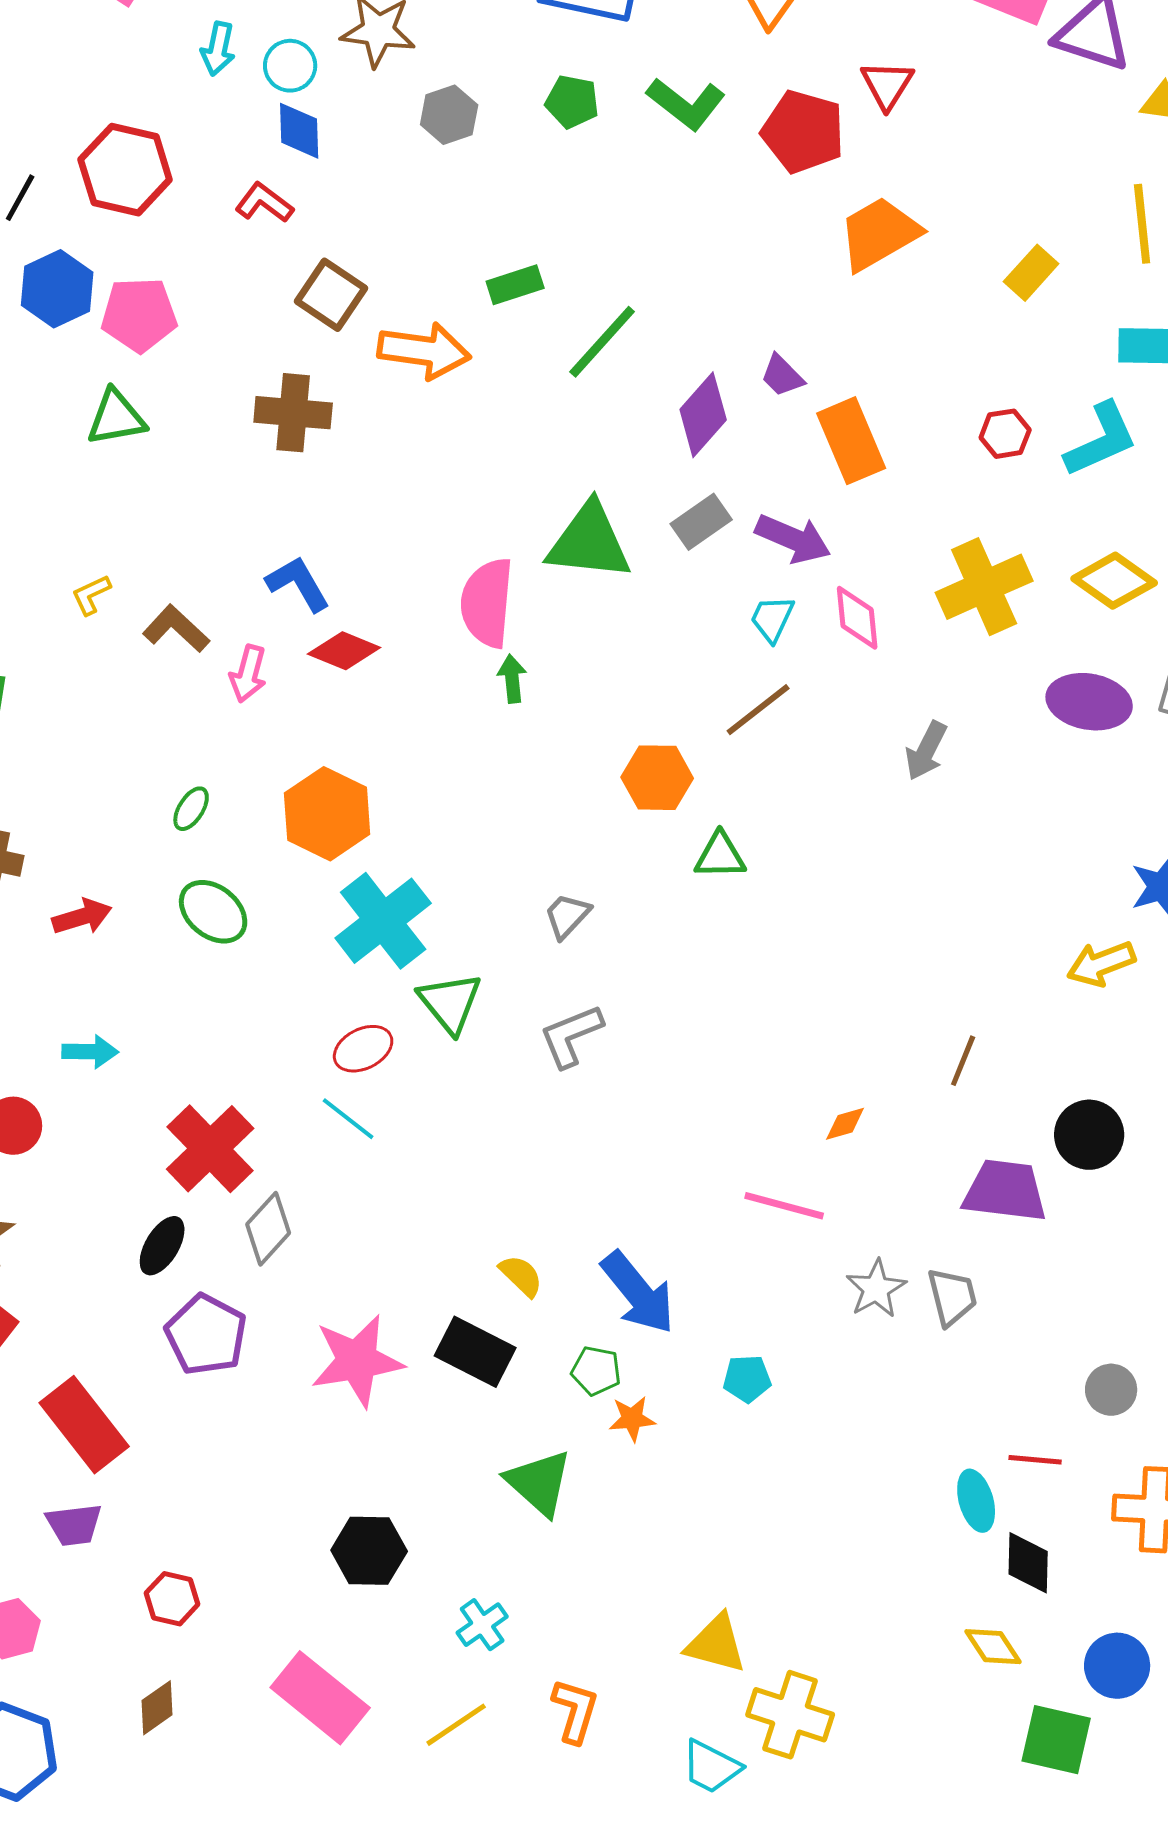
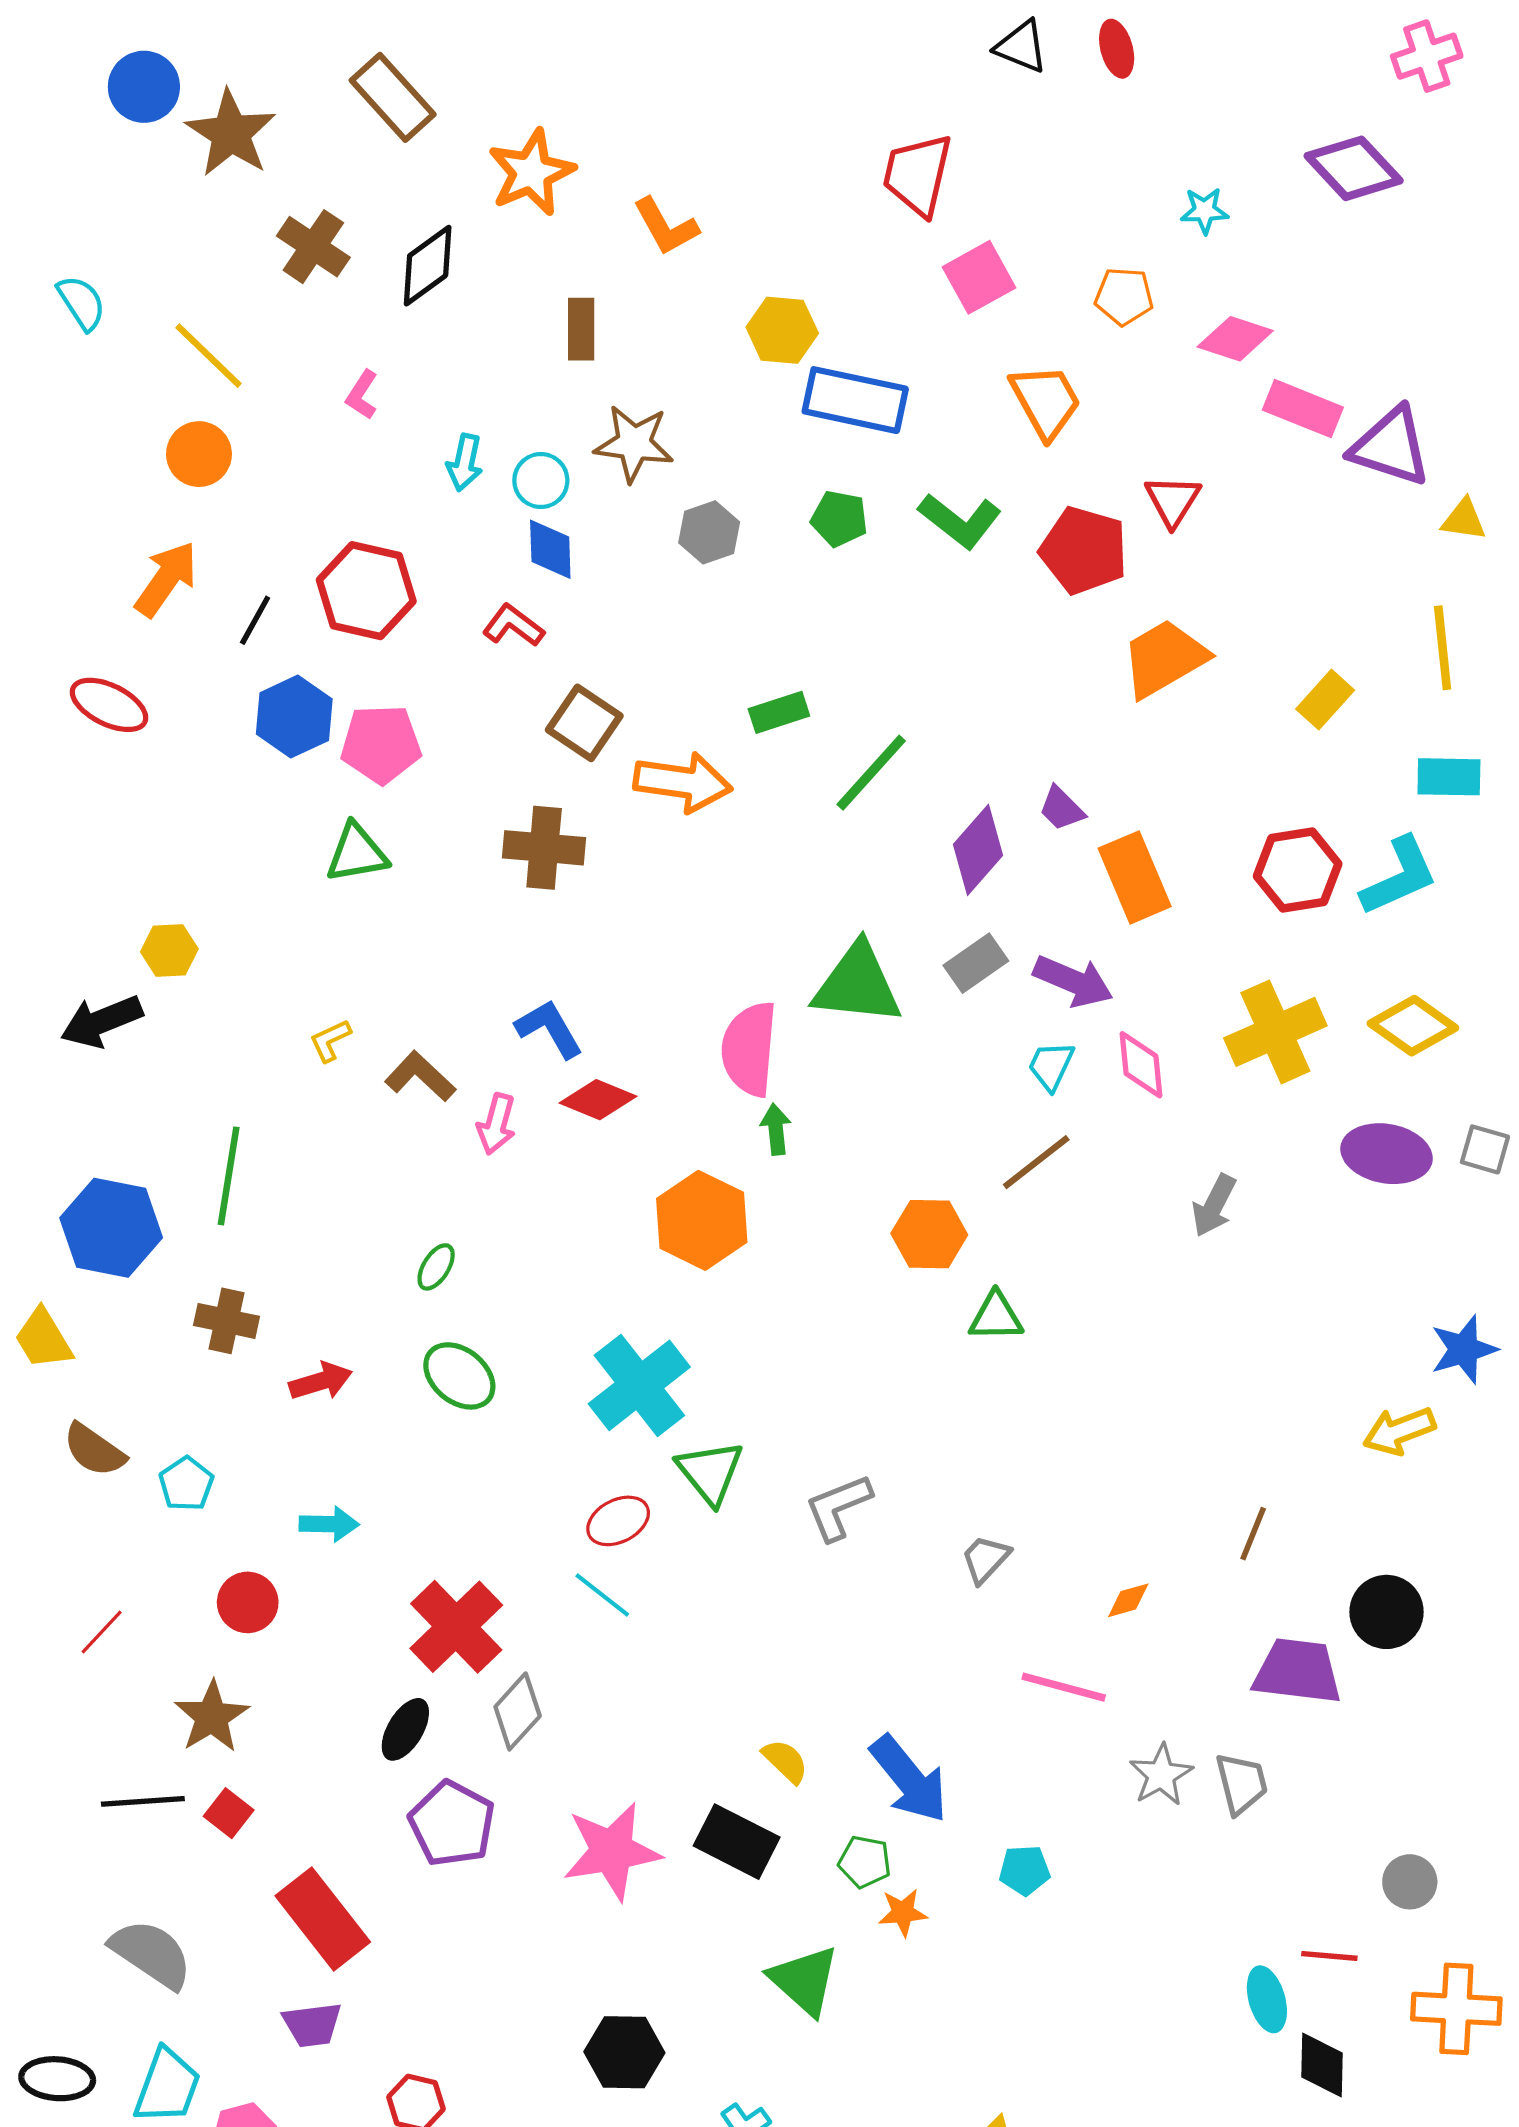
red hexagon: (1005, 434) -> (1298, 870), size x1.6
orange hexagon: (327, 814) -> (702, 1220), moved
gray trapezoid: (567, 916) -> (985, 1559), moved

